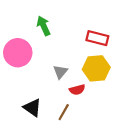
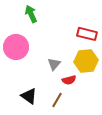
green arrow: (44, 26) -> (31, 14), moved

